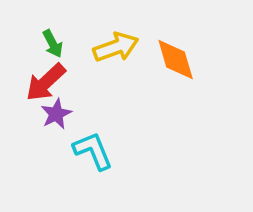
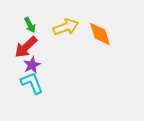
cyan L-shape: (93, 151) -> (32, 83), moved

